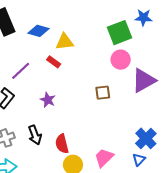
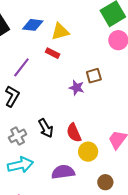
brown square: (103, 93) -> (94, 76), moved
purple star: (48, 100) -> (77, 88), moved

